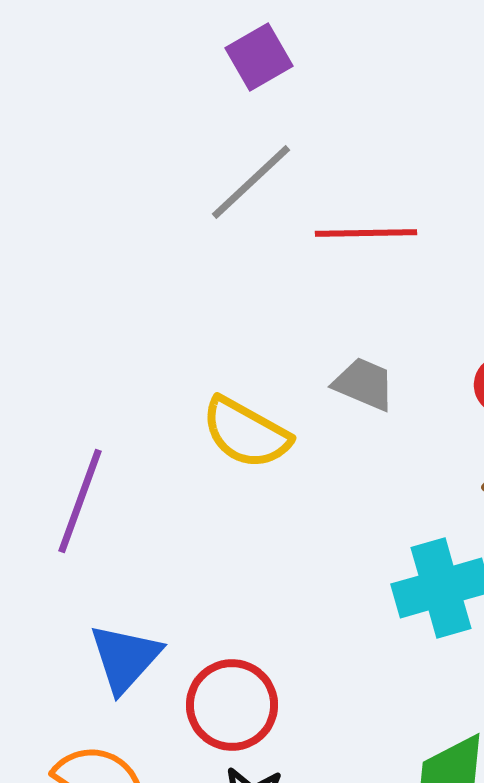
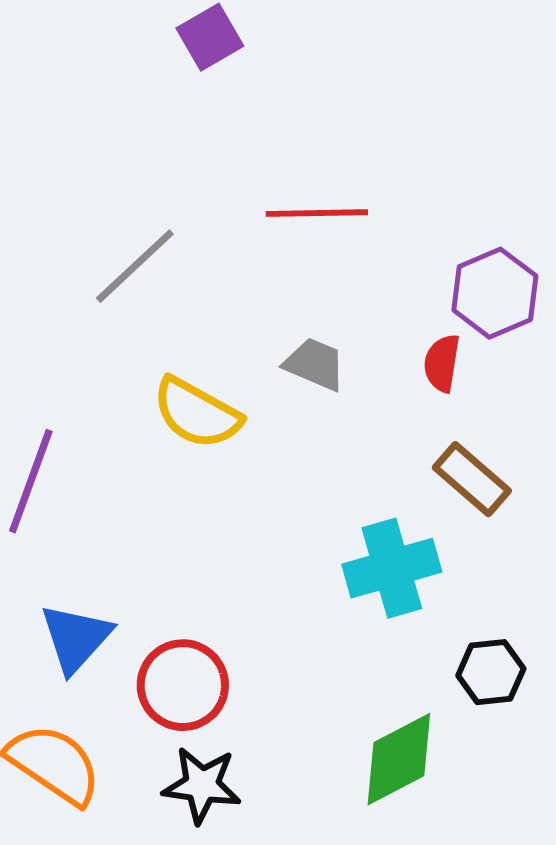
gray line: (251, 182) -> (135, 266), moved

